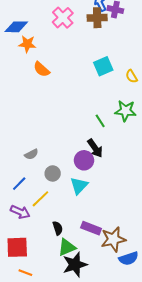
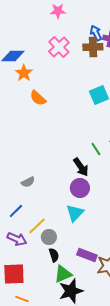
orange star: (27, 44) -> (24, 73), turned 30
black arrow: (95, 148) -> (81, 167), moved
gray circle: (53, 173) -> (49, 237), moved

